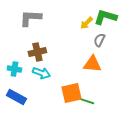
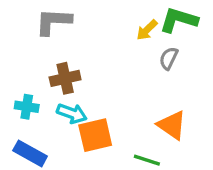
orange triangle: (92, 64) -> (172, 125), moved, turned 30
orange square: (71, 93) -> (95, 135), moved

